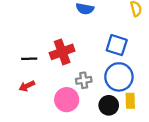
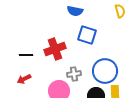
blue square: (117, 45) -> (87, 35), moved

